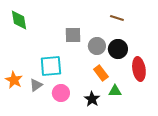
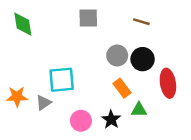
gray square: (73, 35) -> (88, 18), moved
orange star: (14, 80) -> (17, 97), turned -30
pink circle: (61, 93) -> (81, 121), moved

